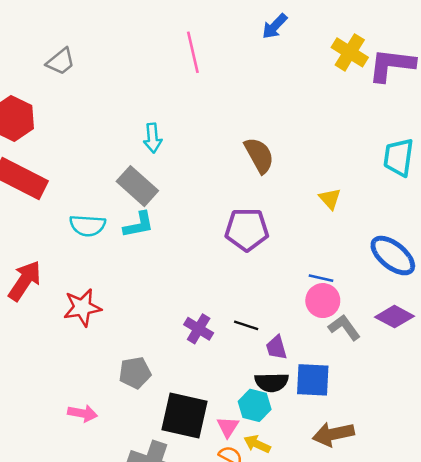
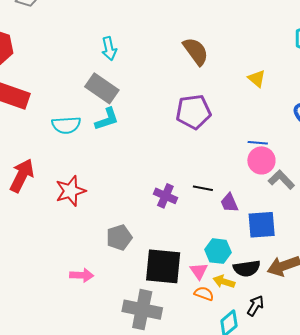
black semicircle: (272, 382) -> (247, 268), moved

